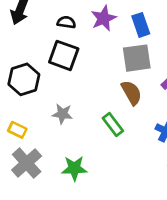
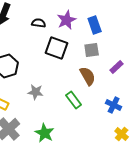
black square: (64, 55) -> (57, 48), moved
gray square: (137, 58) -> (92, 50), size x0.7
green star: (74, 168) -> (45, 133), turned 30

